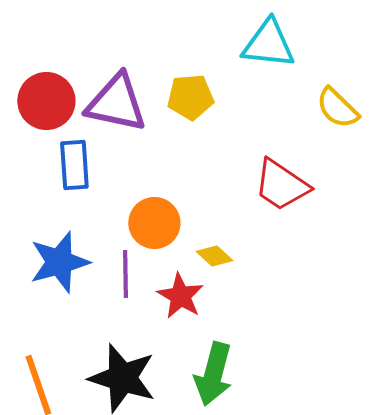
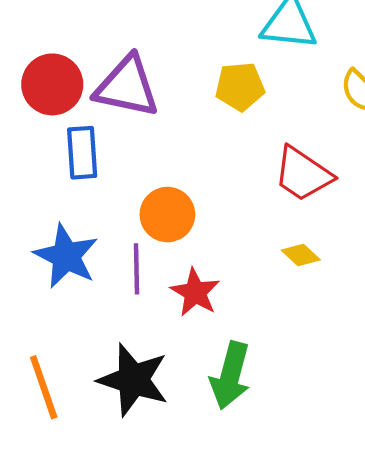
yellow pentagon: (190, 97) -> (240, 87), moved
yellow diamond: (214, 256) -> (301, 255), moved
blue star: (59, 262) -> (66, 256), turned -30

